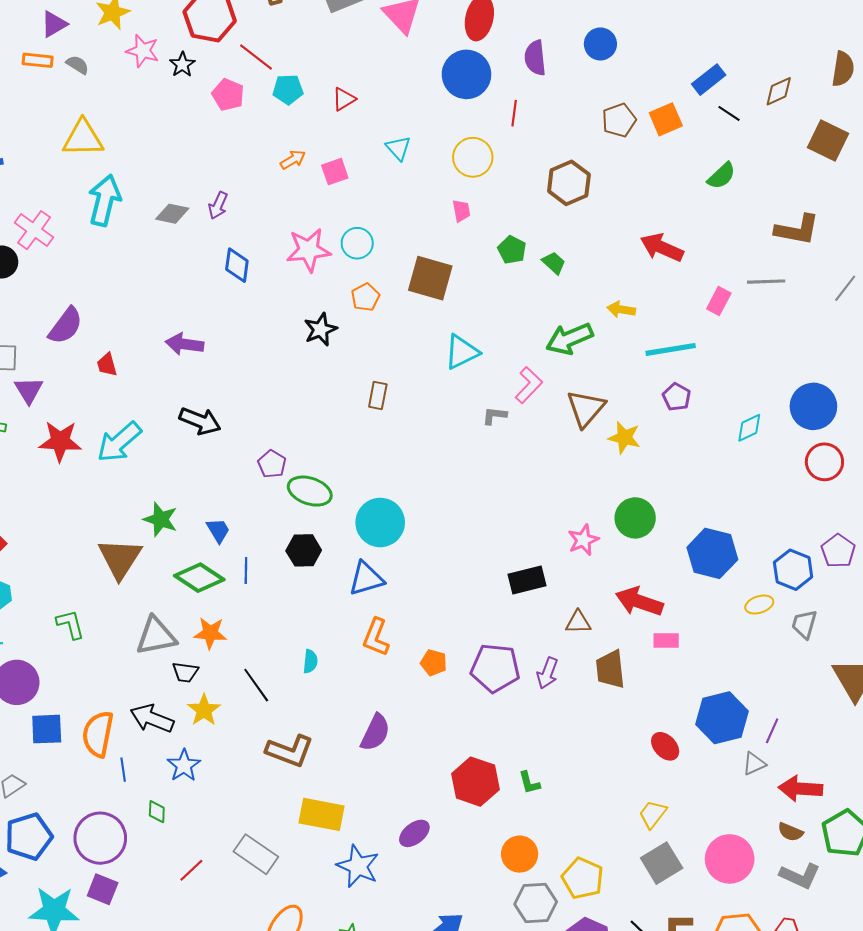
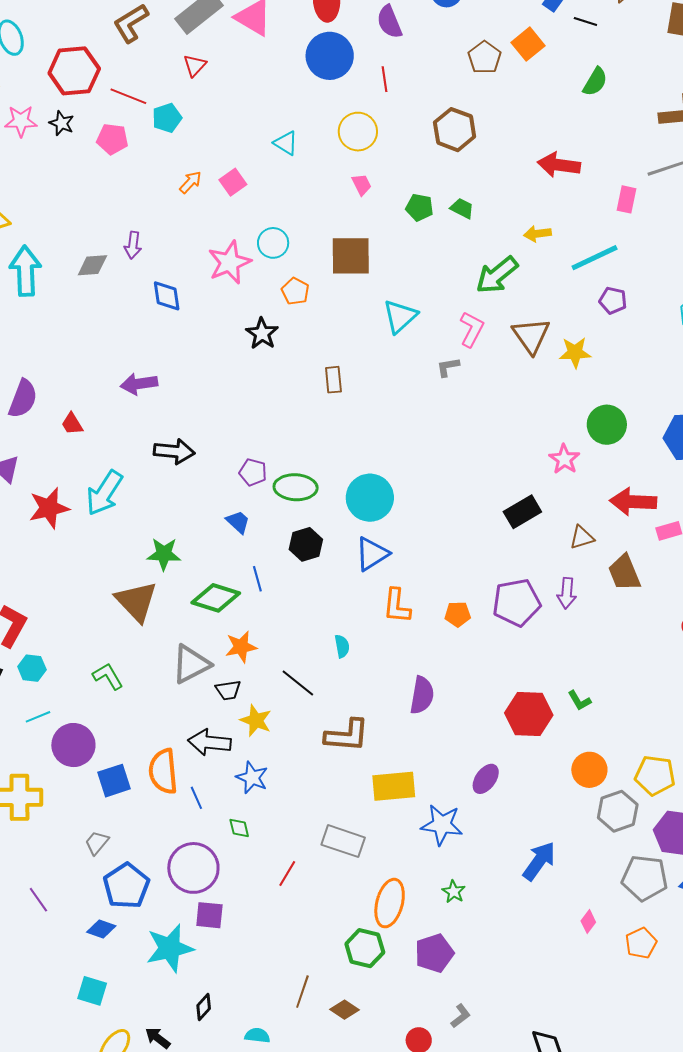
red triangle: (344, 99) -> (195, 65), moved
blue trapezoid: (218, 530) -> (238, 522), moved

